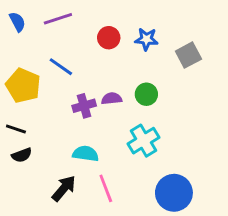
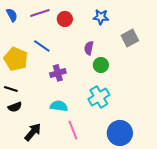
red circle: (109, 38) -> (65, 19), moved
blue star: (146, 39) -> (101, 17), moved
purple semicircle: (112, 99) -> (89, 48), moved, turned -72
black arrow: (64, 188) -> (33, 132), moved

